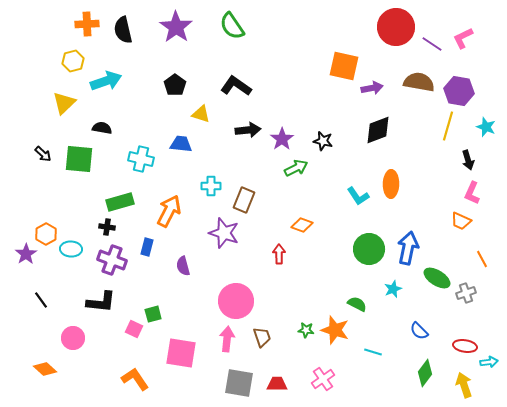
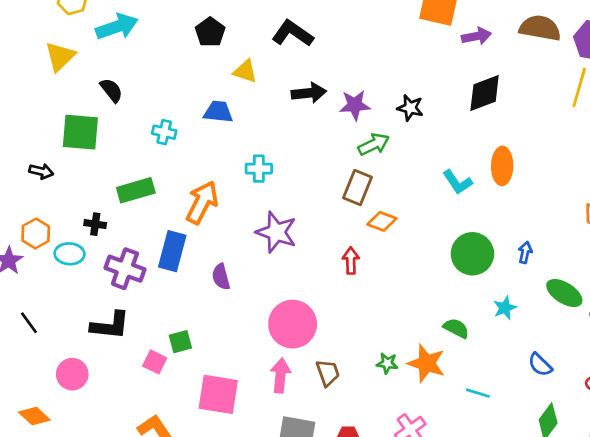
black semicircle: (102, 128) -> (111, 90), turned 42
purple star: (282, 139) -> (355, 105), turned 30
black arrow: (43, 154) -> (41, 171), moved, turned -30
cyan cross: (141, 159) -> (164, 132), size x0.7
brown rectangle: (244, 200) -> (357, 188), moved
black cross: (107, 227) -> (95, 224), moved
blue rectangle: (147, 247) -> (172, 251), size x1.6
blue arrow: (408, 248) -> (525, 252), size x0.5

